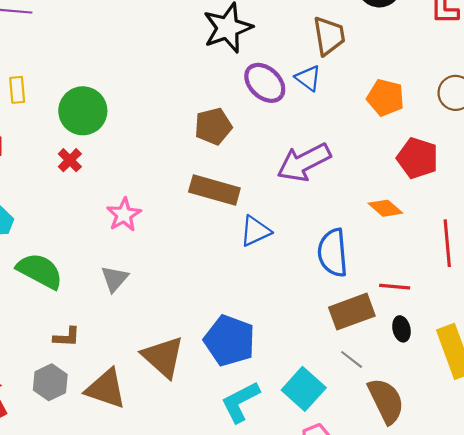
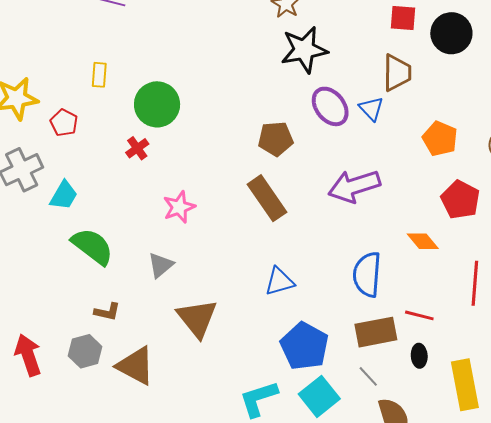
brown rectangle: (214, 190) -> (267, 198), turned 30
blue triangle: (255, 231) -> (280, 281), moved
blue pentagon: (230, 341) -> (304, 346), moved
brown triangle: (163, 357) -> (197, 318), moved

